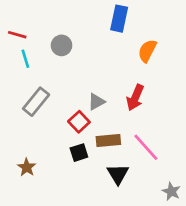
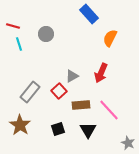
blue rectangle: (119, 19) -> (89, 14), turned -54
gray rectangle: (36, 102) -> (30, 92), moved
black square: (79, 153) -> (58, 129), moved
brown star: (27, 167) -> (20, 125), size x1.5

